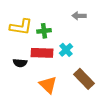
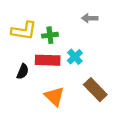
black semicircle: (20, 63) -> (23, 71), turned -72

